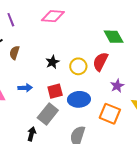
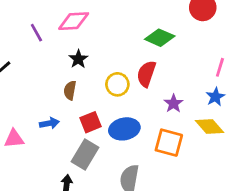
purple line: (11, 20) -> (36, 33), moved
green diamond: (114, 37) -> (160, 38), turned -30
brown semicircle: (14, 53) -> (70, 90), moved
black star: (52, 62) -> (78, 59), moved

